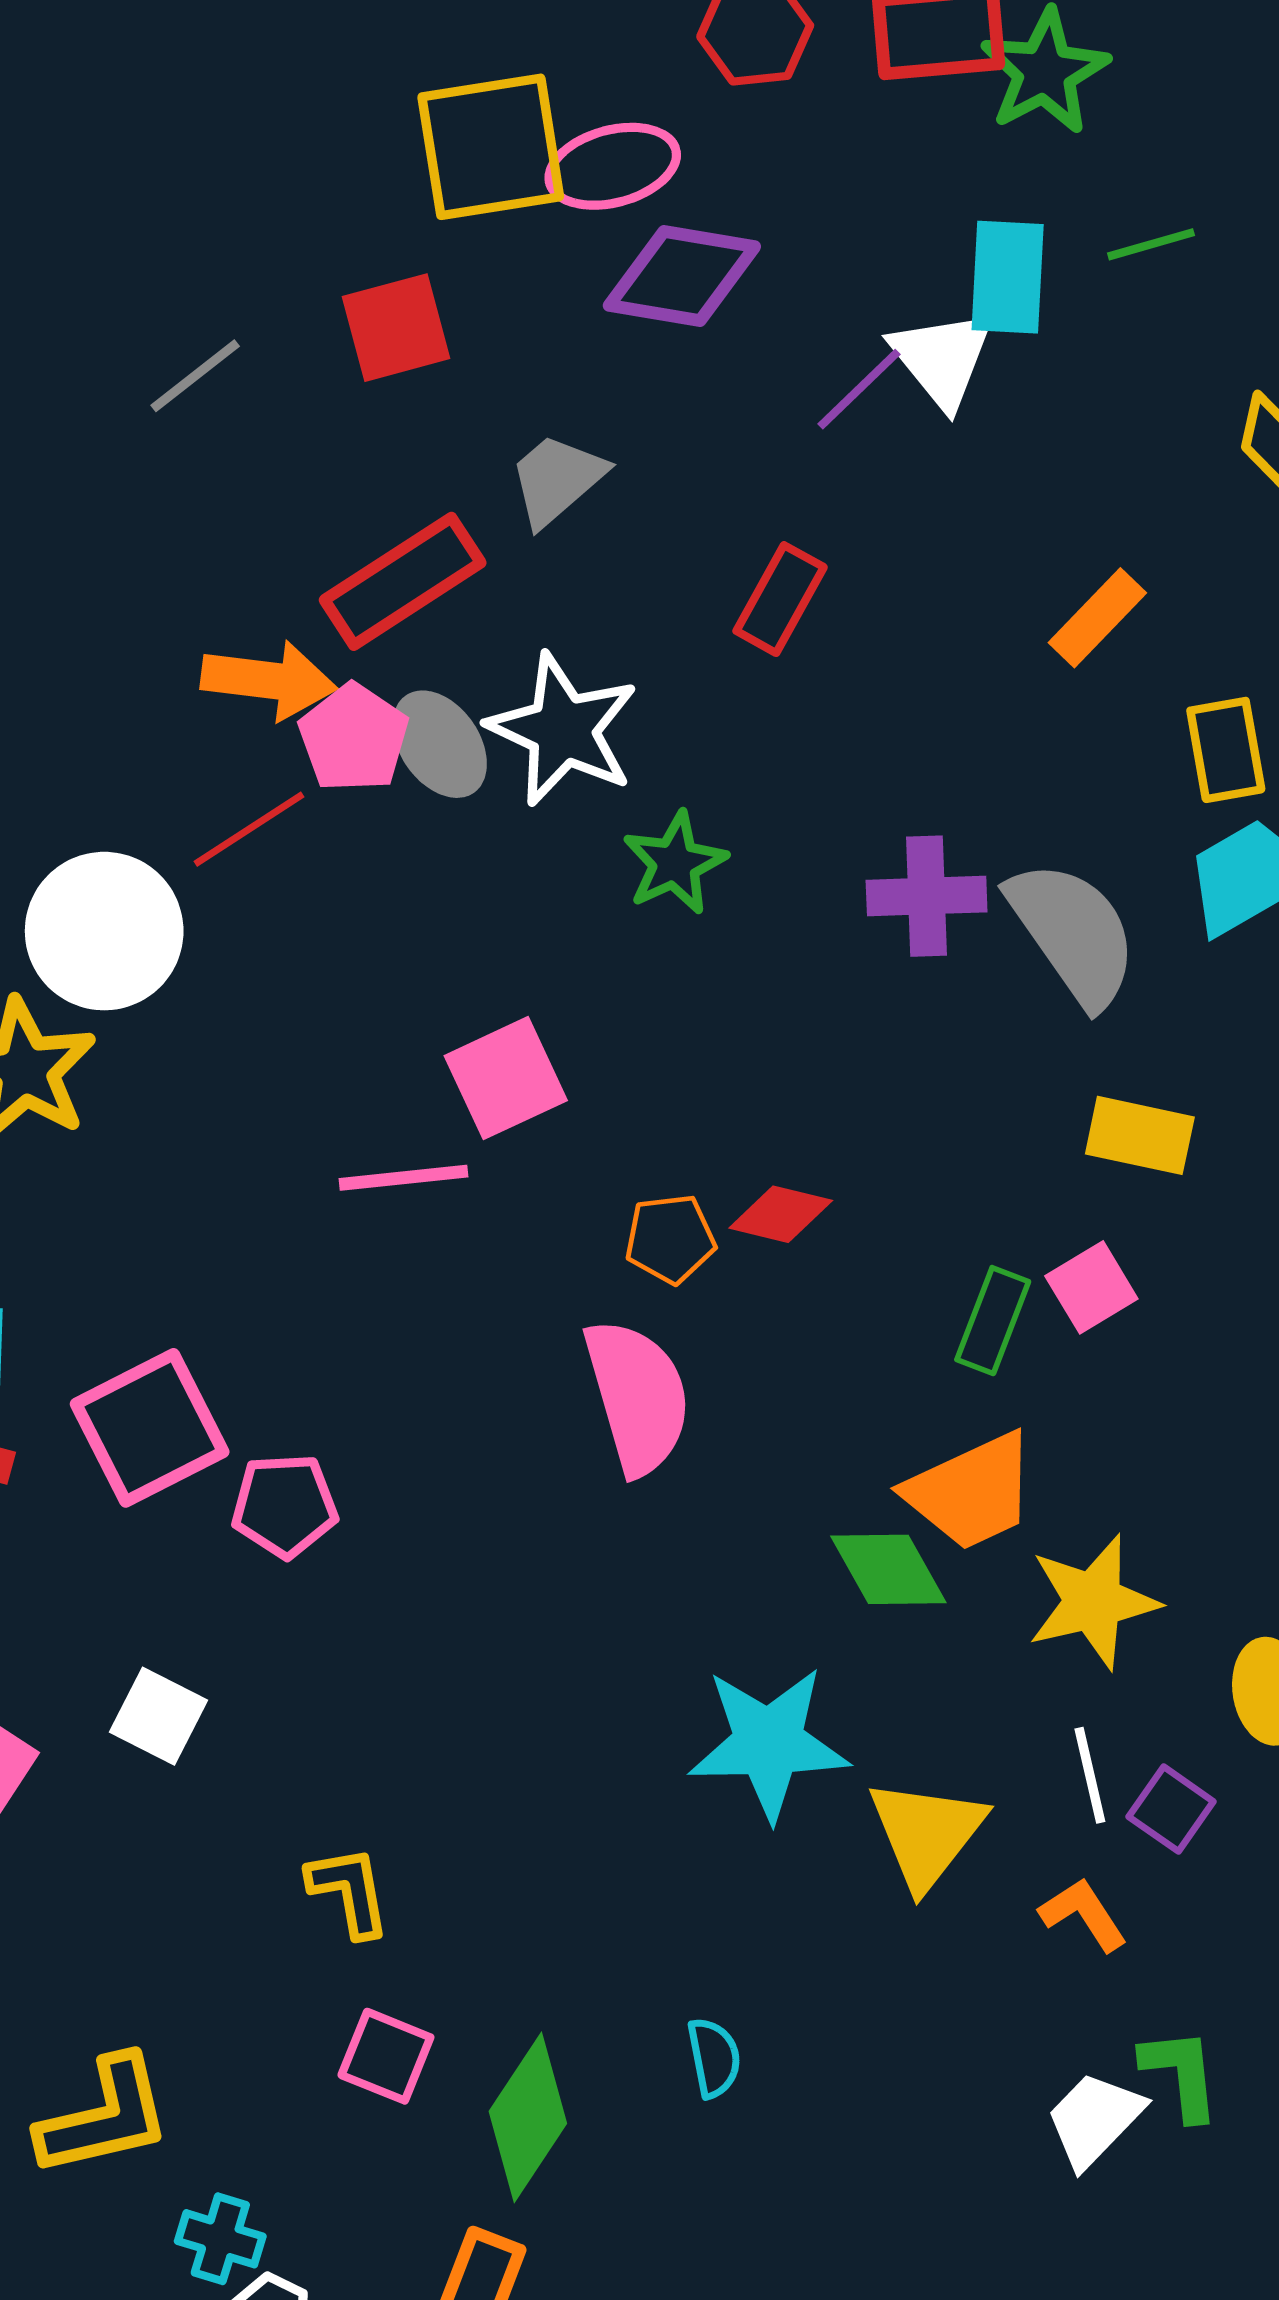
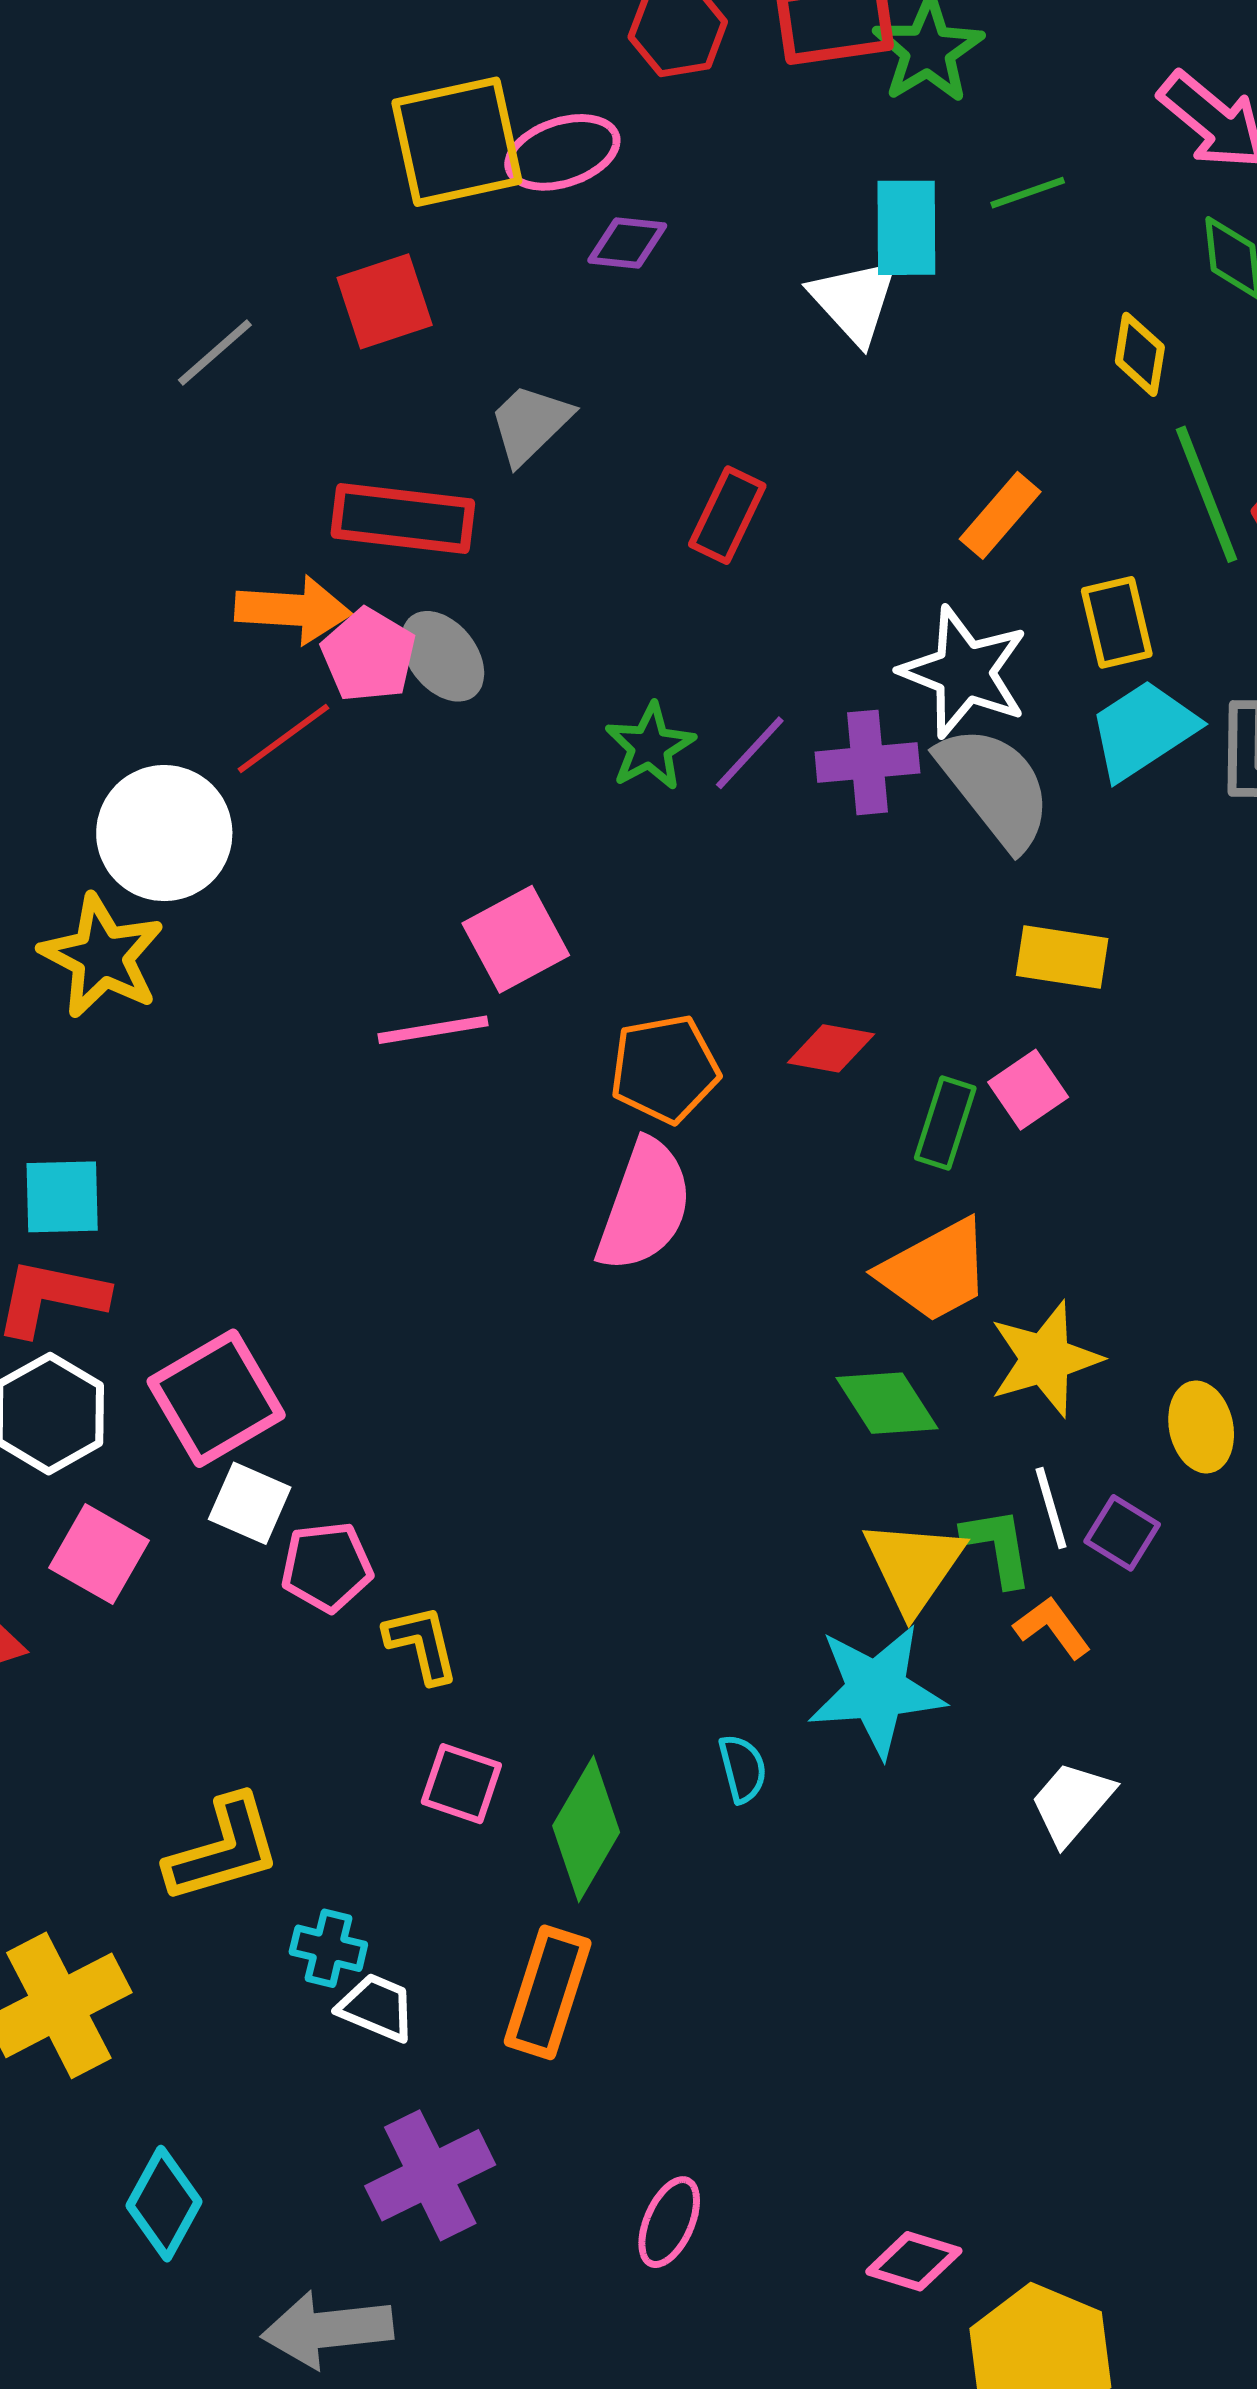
purple diamond: (682, 276) -> (627, 243), size x0.6
purple line: (859, 389) -> (750, 753), moved
red rectangle: (403, 581) -> (403, 519), turned 43
white star: (563, 730) -> (964, 672), moved
red diamond: (781, 1214) -> (831, 1048), moved
orange pentagon: (670, 1239) -> (665, 1069), size x1.4
pink semicircle: (637, 1396) -> (644, 1206), turned 39
pink square: (150, 1428) -> (216, 1398), moved
pink pentagon: (285, 1506) -> (327, 1567), moved
green diamond: (888, 1569) -> (887, 1403), moved
cyan star: (769, 1743) -> (876, 1690), moved
green L-shape: (1181, 2074) -> (998, 1547), moved

